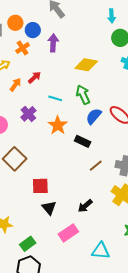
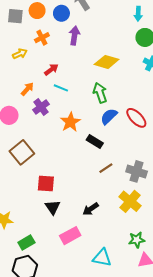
blue circle: (33, 30) -> (61, 13), moved
orange arrow: (15, 85) -> (27, 89), moved
cyan line: (55, 98) -> (61, 88), moved

